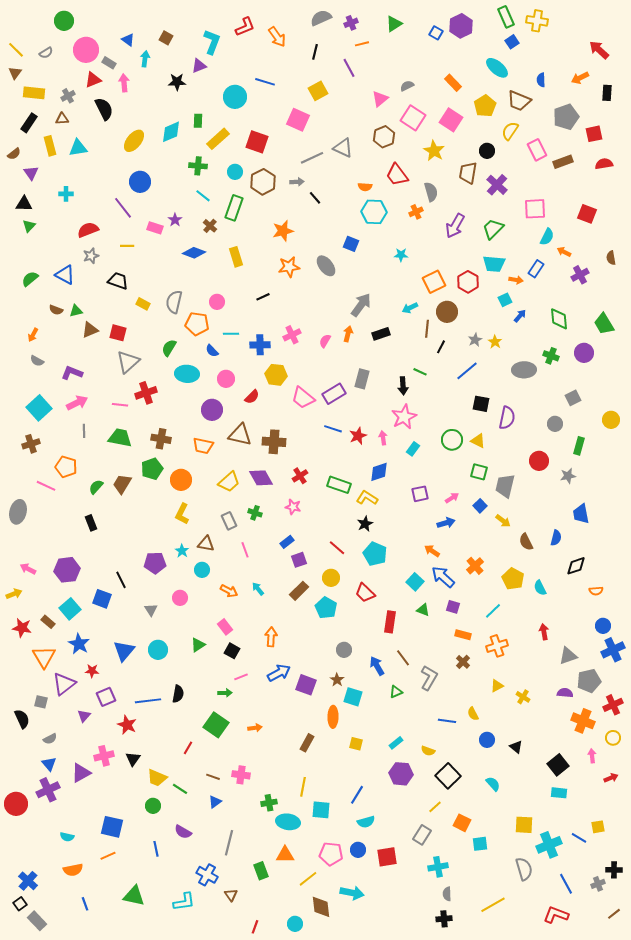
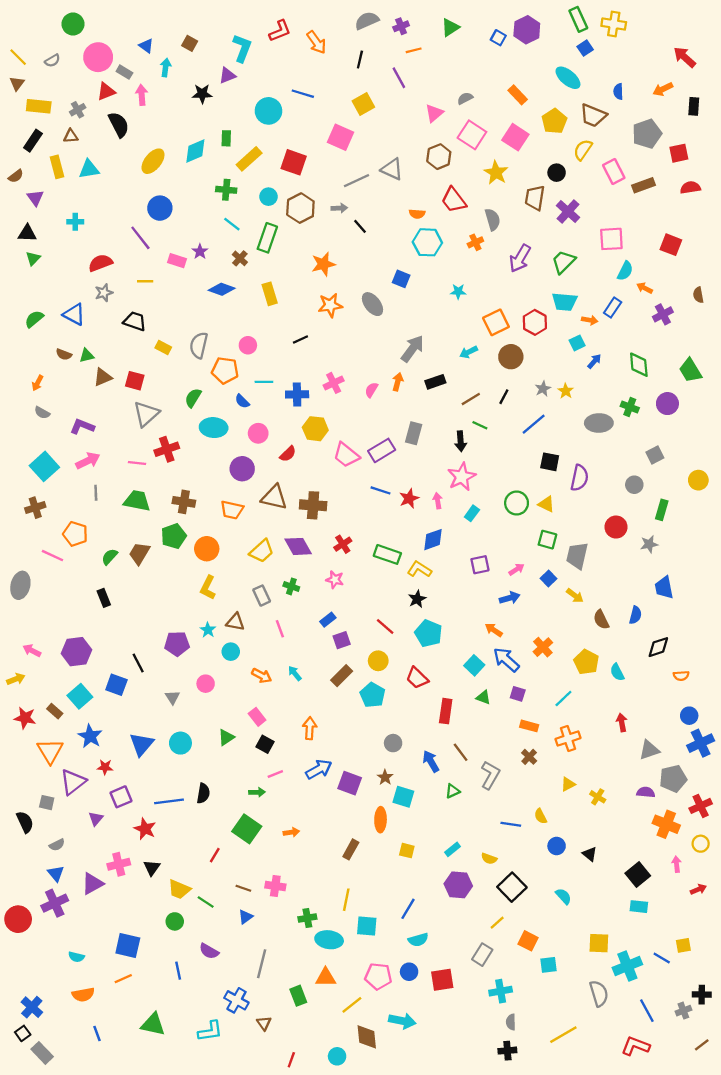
brown line: (427, 329) -> (471, 399), moved, turned 54

